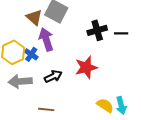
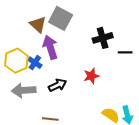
black line: (121, 33) -> (125, 52), moved
red star: (86, 67) -> (91, 76), size x0.7

